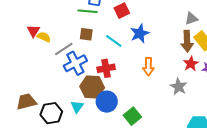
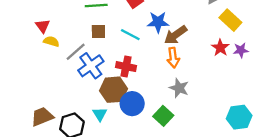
red triangle: (33, 31) -> (43, 26), moved
blue star: (140, 33) -> (158, 22), turned 30
brown arrow: (187, 41) -> (176, 35), moved, turned 65
red cross: (106, 68) -> (126, 67), turned 30
gray star: (179, 87) -> (179, 88), moved

